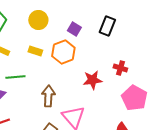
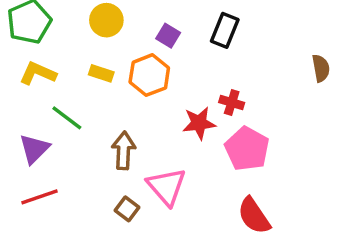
red cross: (120, 68) -> (232, 102), moved
green line: (15, 77) -> (67, 118), turned 42
pink pentagon: (134, 98) -> (247, 149), moved

